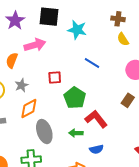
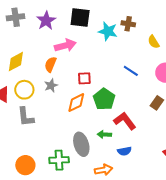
brown cross: (118, 19) -> (128, 24), moved
orange semicircle: (12, 60) -> (50, 64), moved
blue line: (92, 63) -> (131, 71), moved
orange diamond: (29, 108) -> (76, 103), moved
gray ellipse: (44, 131) -> (81, 144), moved

